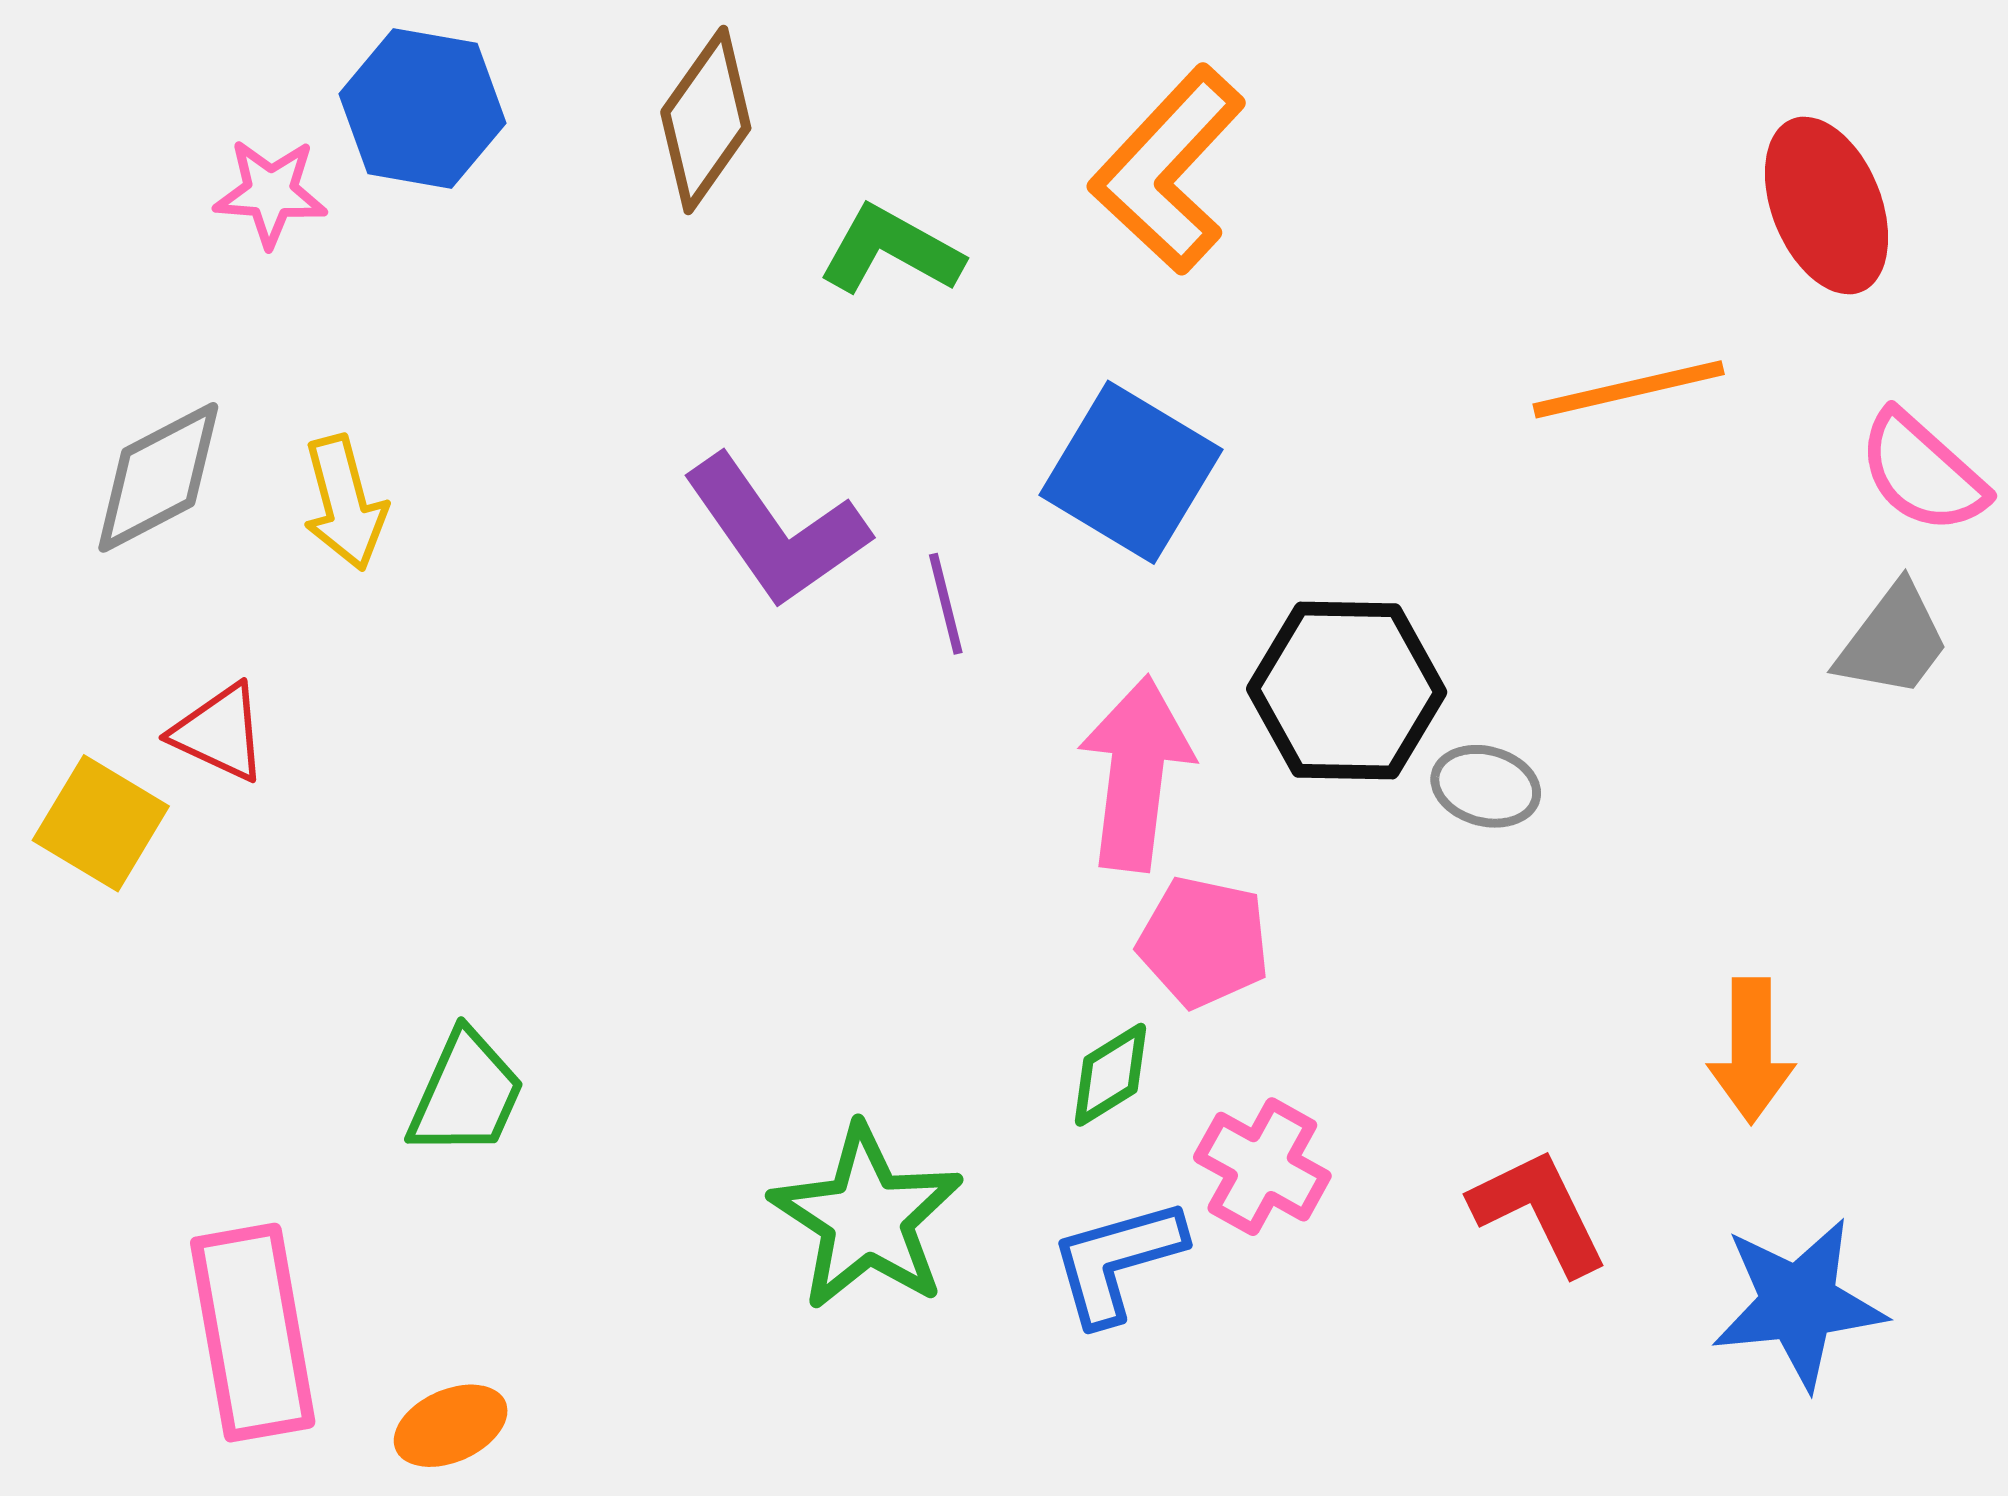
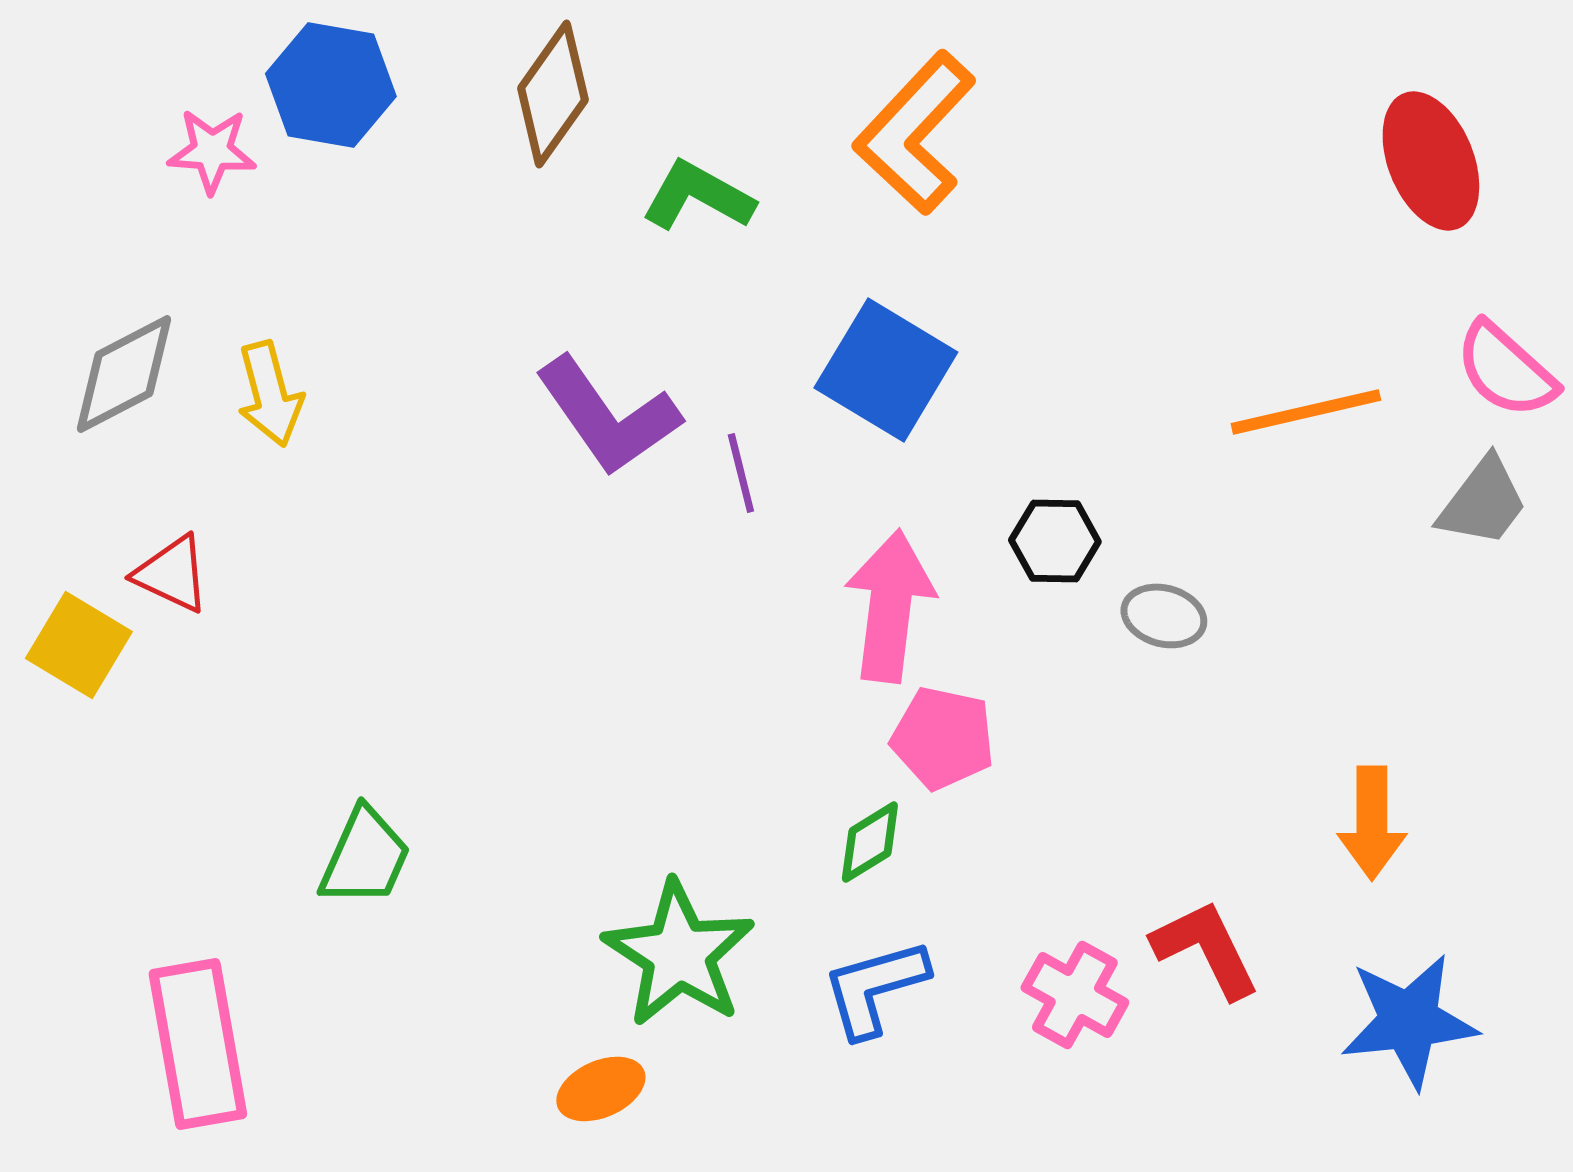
orange line: (1629, 389) -> (1306, 412), moved
black hexagon: (1347, 691) -> (1055, 541), size x0.6
pink cross: (1262, 1167) -> (1075, 995), moved
orange ellipse: (451, 1426) -> (601, 1089), moved

